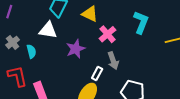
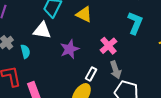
pink cross: (108, 34) -> (109, 46), moved
gray arrow: (113, 61) -> (116, 70), moved

